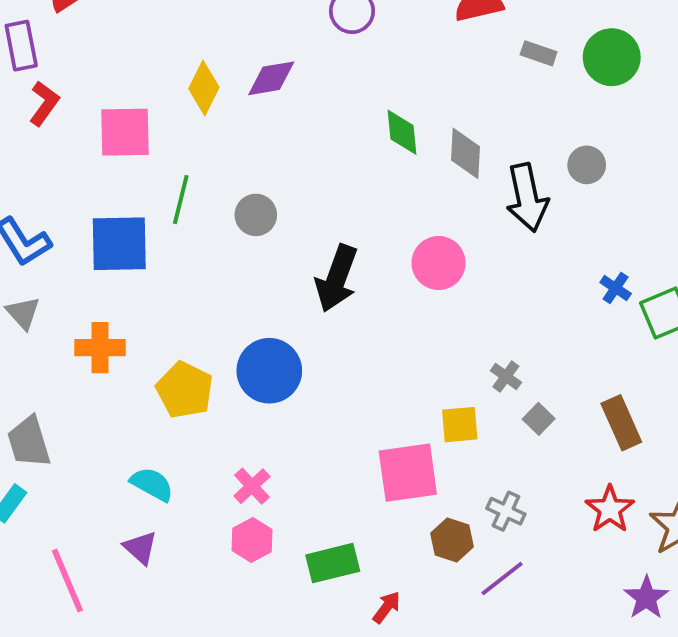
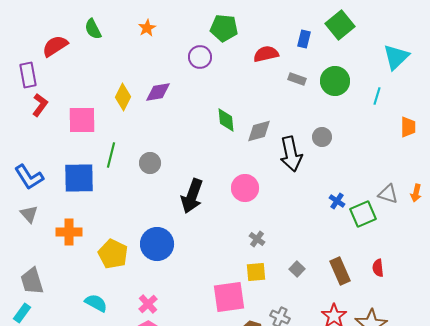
gray diamond: (465, 153) -> (259, 131), turned 72
gray cross: (506, 376) -> (257, 239), moved

